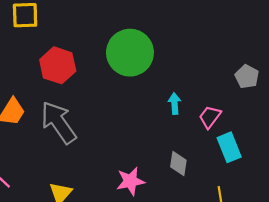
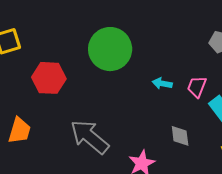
cyan arrow: (175, 104) -> (162, 84), turned -60
gray arrow: (59, 123) -> (90, 137), moved

